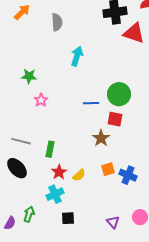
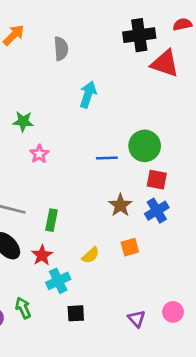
red square: (115, 119) -> (157, 180), moved
red star: (59, 172) -> (42, 255), moved
blue cross: (128, 175) -> (157, 211), moved, turned 36
green arrow: (29, 214) -> (23, 308), turned -42

